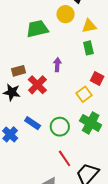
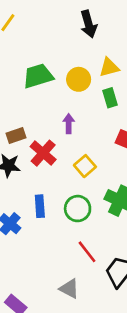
yellow circle: (66, 14) -> (79, 79), moved
yellow square: (84, 94) -> (85, 166), moved
blue rectangle: (33, 123) -> (40, 206), turned 56

